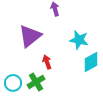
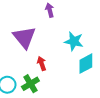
purple triangle: (30, 36) -> (24, 37), turned -30

